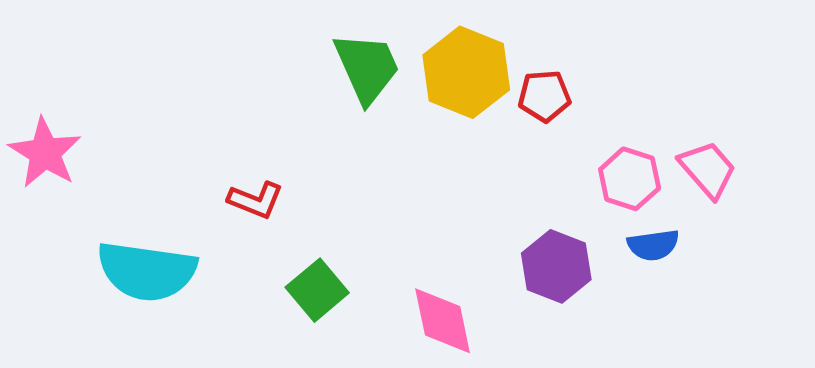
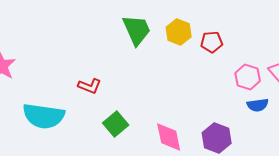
yellow hexagon: (466, 72) -> (179, 32), size x0.7
purple hexagon: (556, 266) -> (217, 138), moved

